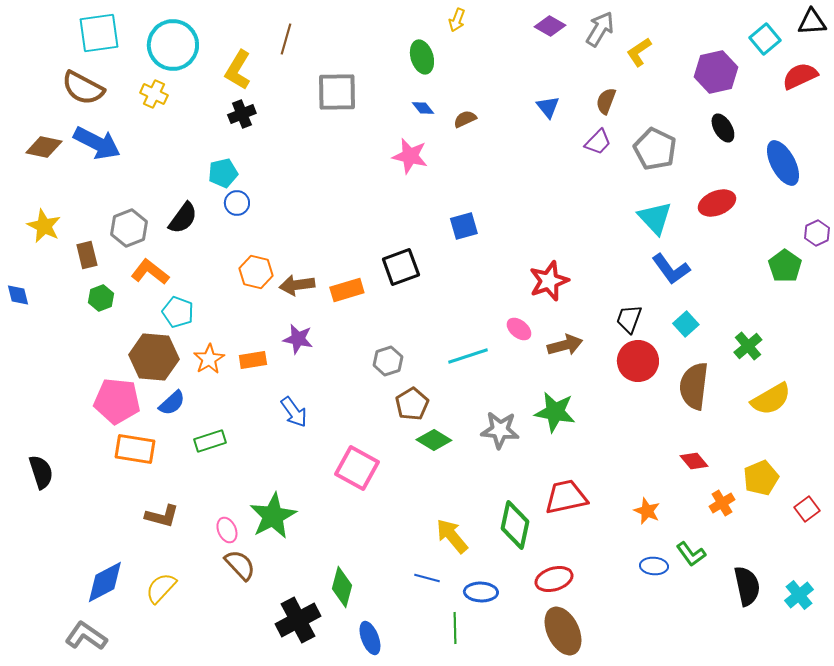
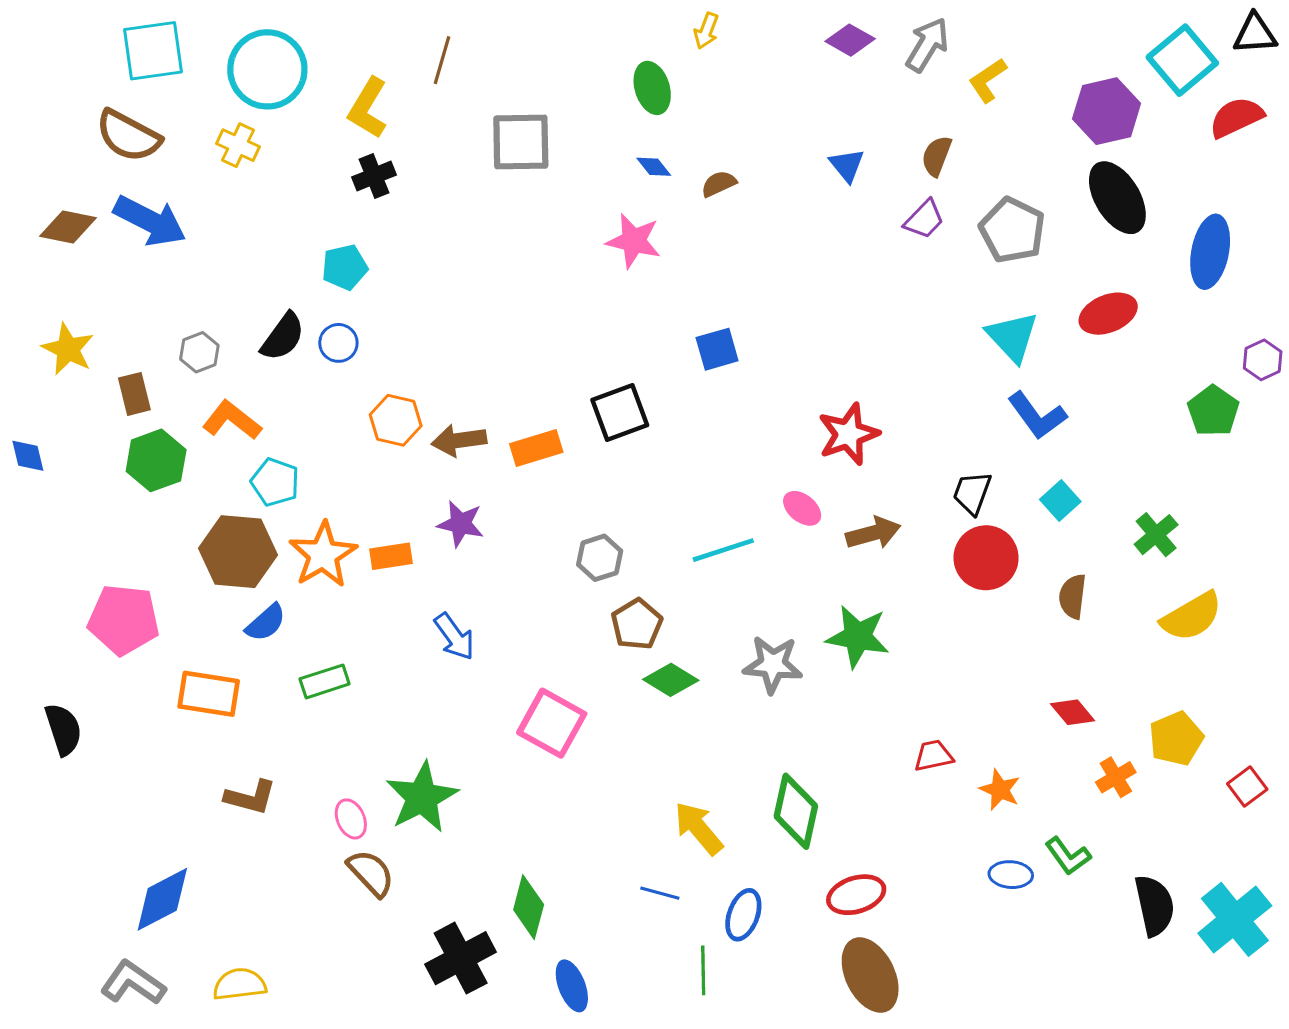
cyan square: (765, 39) -> (1182, 60), size x1.4
black ellipse: (723, 128) -> (1117, 198), size x1.6
blue ellipse: (783, 163) -> (1210, 252), turned 39
blue circle: (237, 203) -> (338, 343), moved
gray hexagon: (129, 228) -> (199, 352), size x0.7
green hexagon: (101, 298) -> (156, 460), size x1.5
orange star: (209, 359) -> (323, 555), size x1.4
brown semicircle: (694, 386) -> (1073, 596), size x0.6
pink pentagon: (117, 401) -> (124, 620), moved
red trapezoid: (566, 497) -> (933, 756), moved, size x0.6
yellow semicircle: (161, 588) -> (240, 984), moved, turned 40
blue ellipse: (481, 592) -> (743, 915), turned -72
cyan cross: (799, 595) -> (1235, 919), size x1.6

